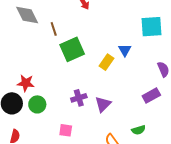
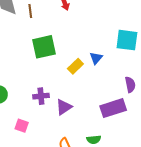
brown line: (54, 29) -> (30, 11), moved
purple rectangle: (151, 96) -> (113, 108), size x1.4

